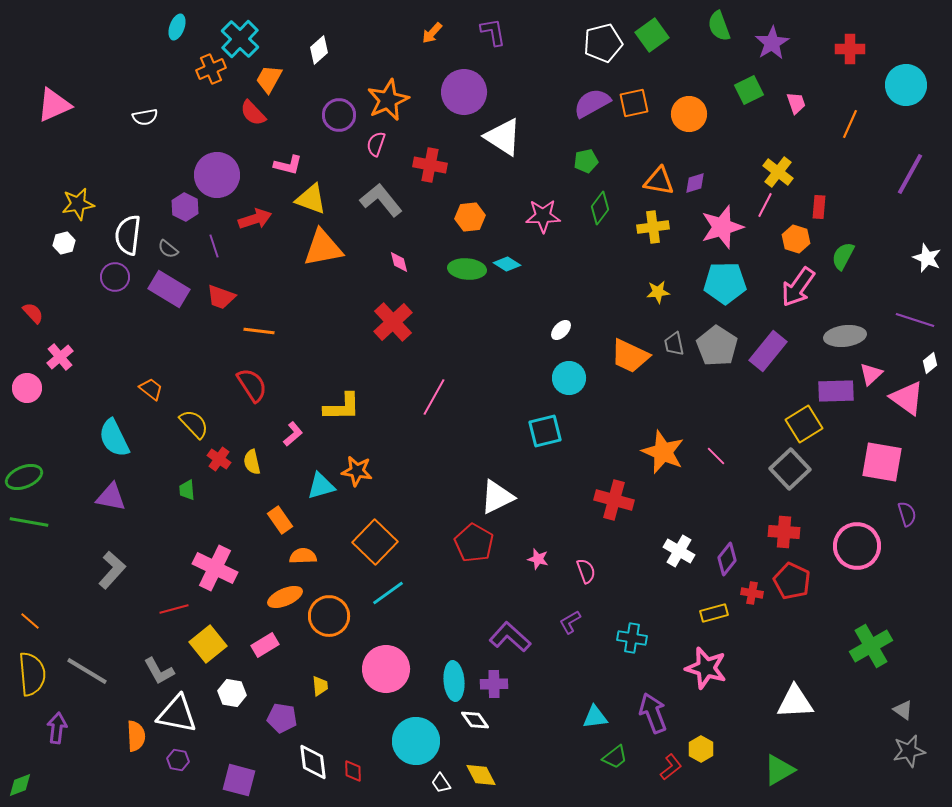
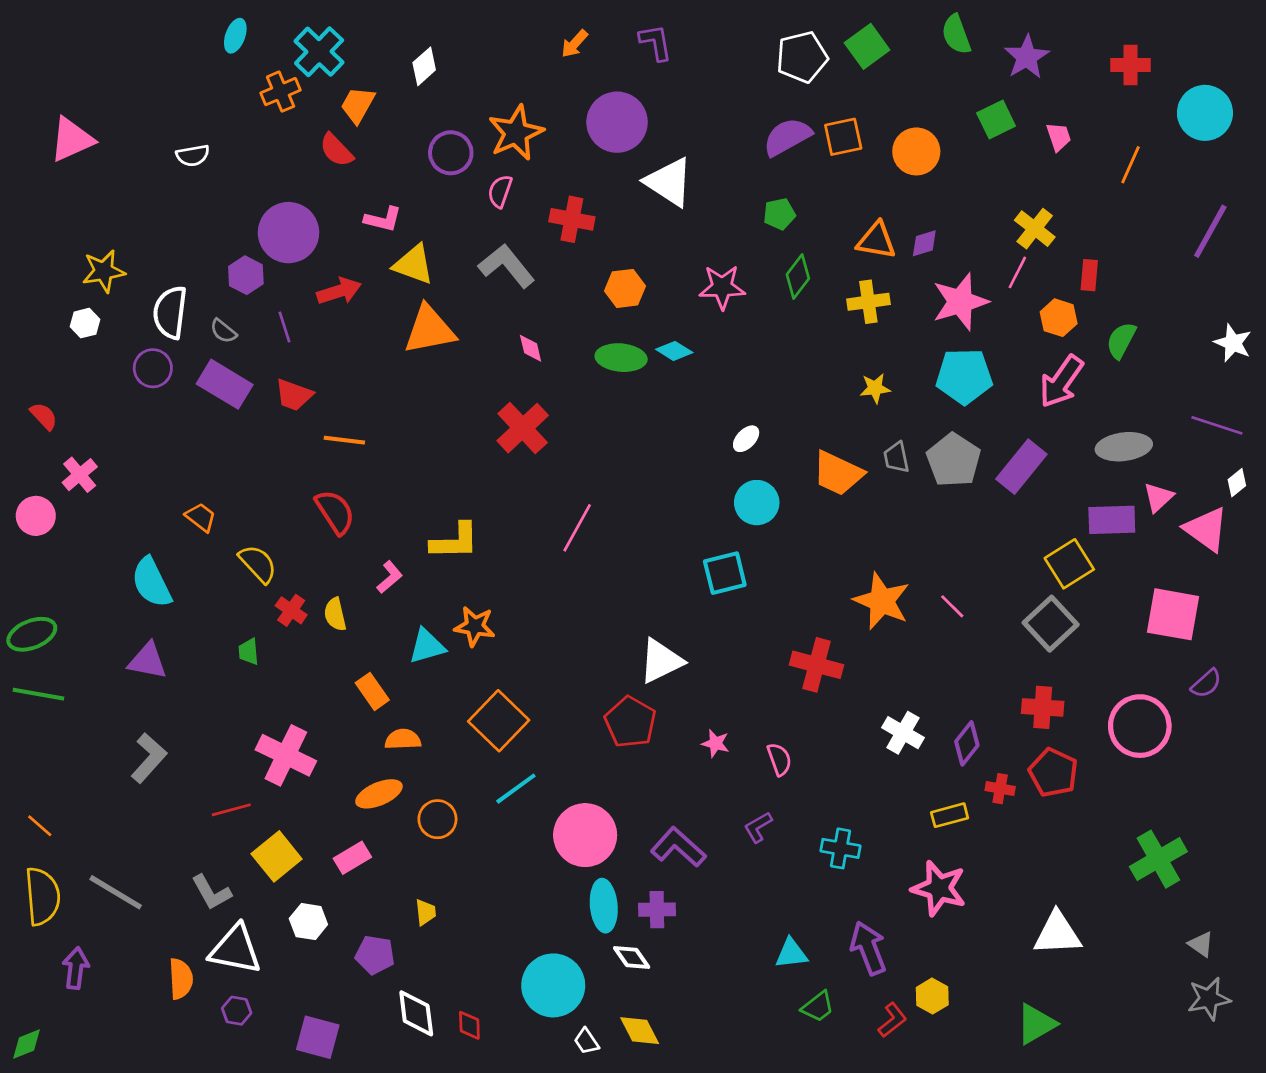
purple semicircle: (907, 514) -> (1206, 683), turned 65
orange circle: (329, 616) -> (437, 819), size x0.7
pink circle: (386, 669) -> (585, 835), moved

